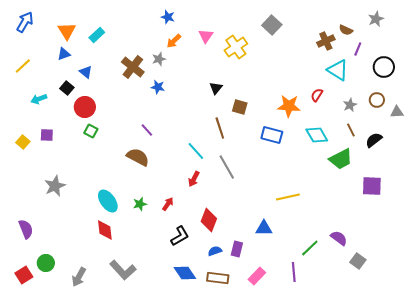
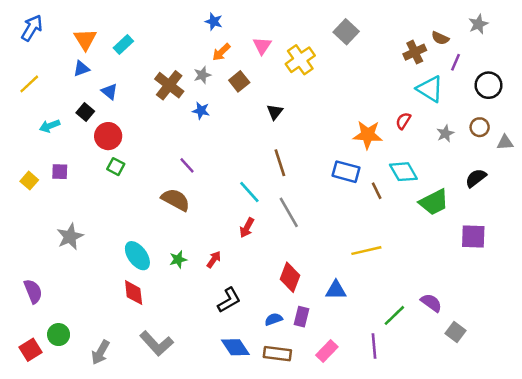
brown square: (240, 107) -> (239, 81), moved, turned 35
brown line: (351, 130) -> (377, 191), moved
red diamond: (209, 220) -> (290, 277), moved

